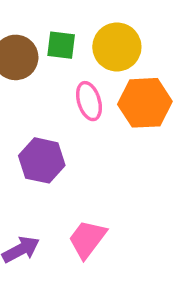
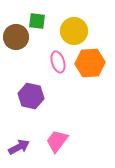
green square: (61, 45) -> (37, 21), moved

